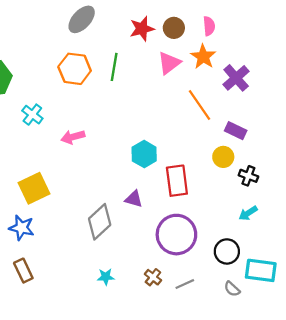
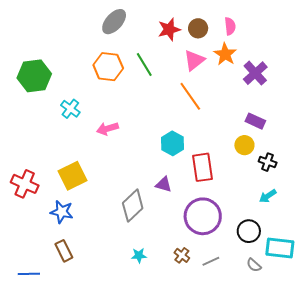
green line: (114, 67) -> (144, 64), turned -40
orange line: (200, 105) -> (190, 96), moved

